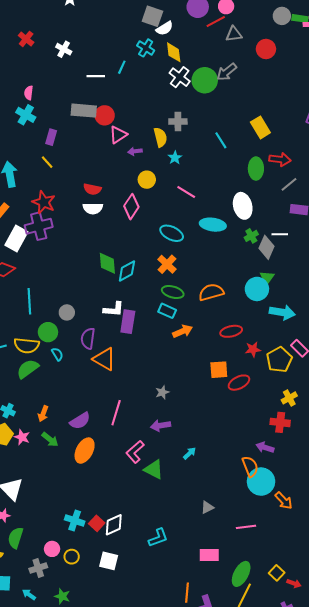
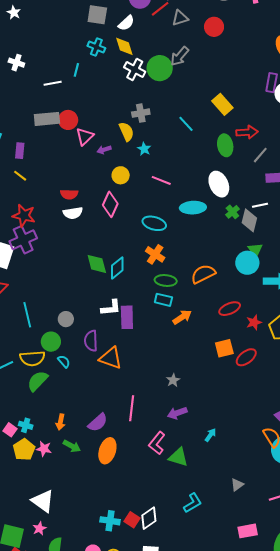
white semicircle: (165, 28) -> (126, 23), moved
cyan L-shape: (158, 538) -> (193, 503), moved

